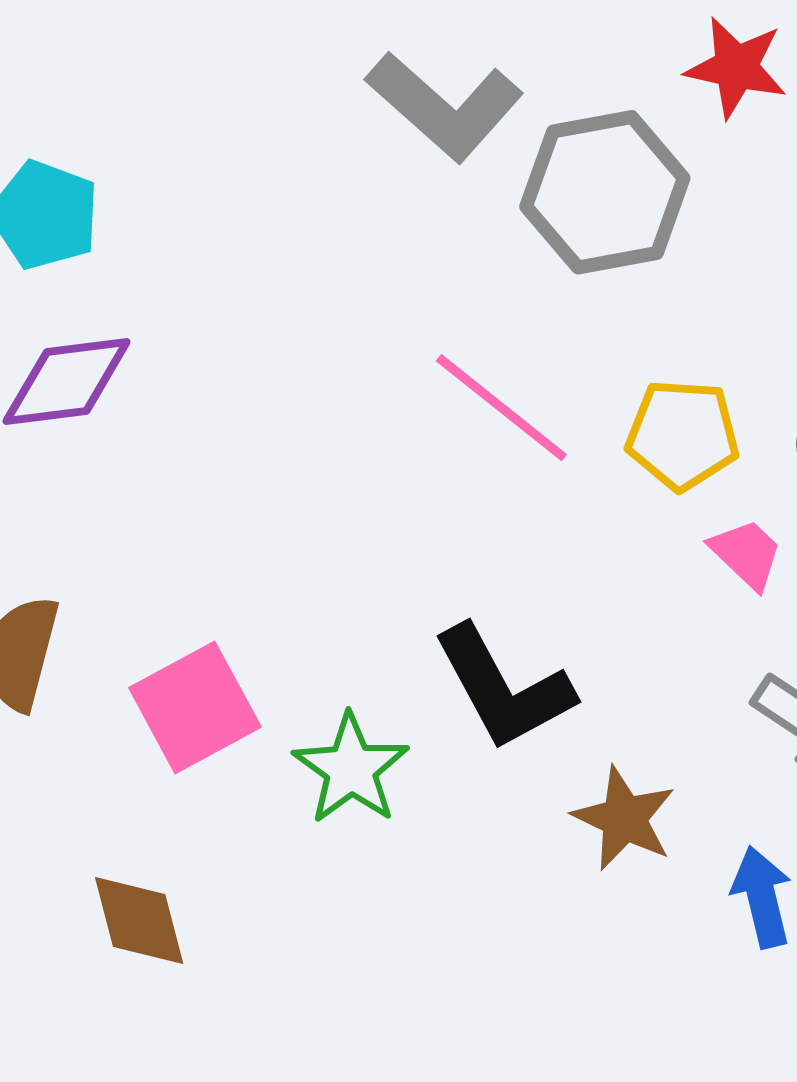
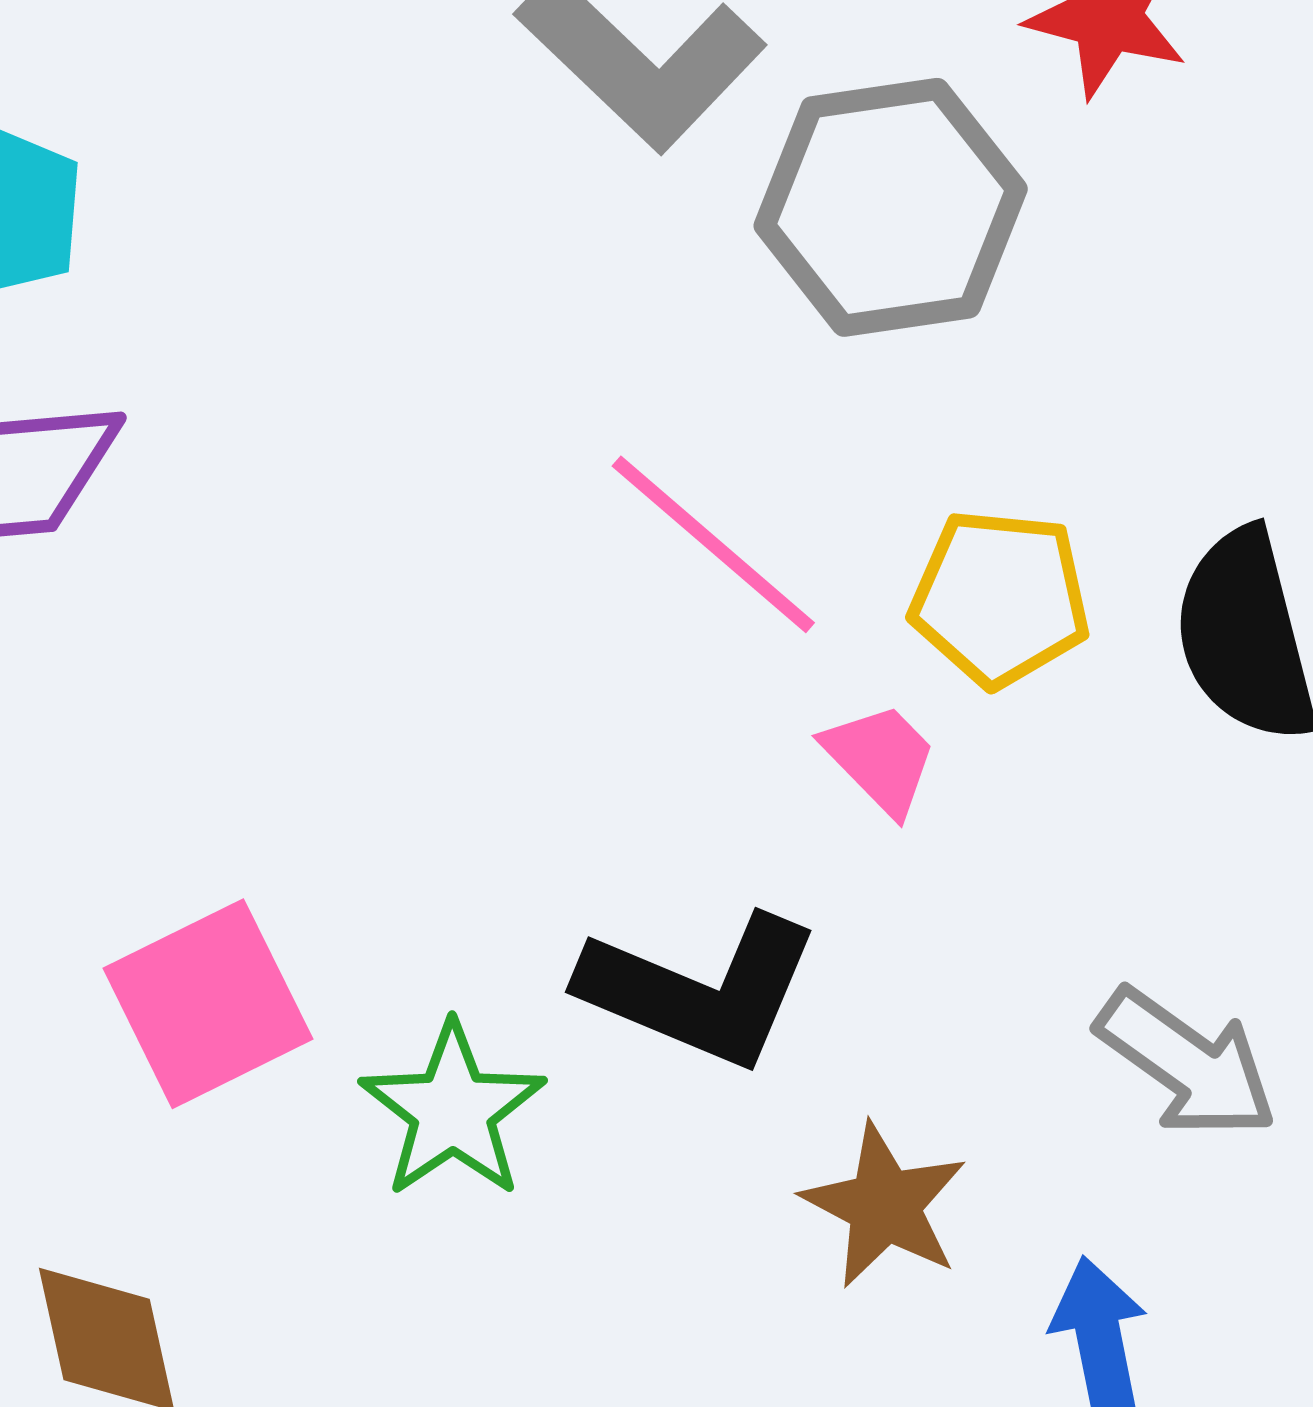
pink trapezoid: (746, 554) -> (880, 759), moved
black L-shape: (503, 688) -> (700, 990), turned -41

